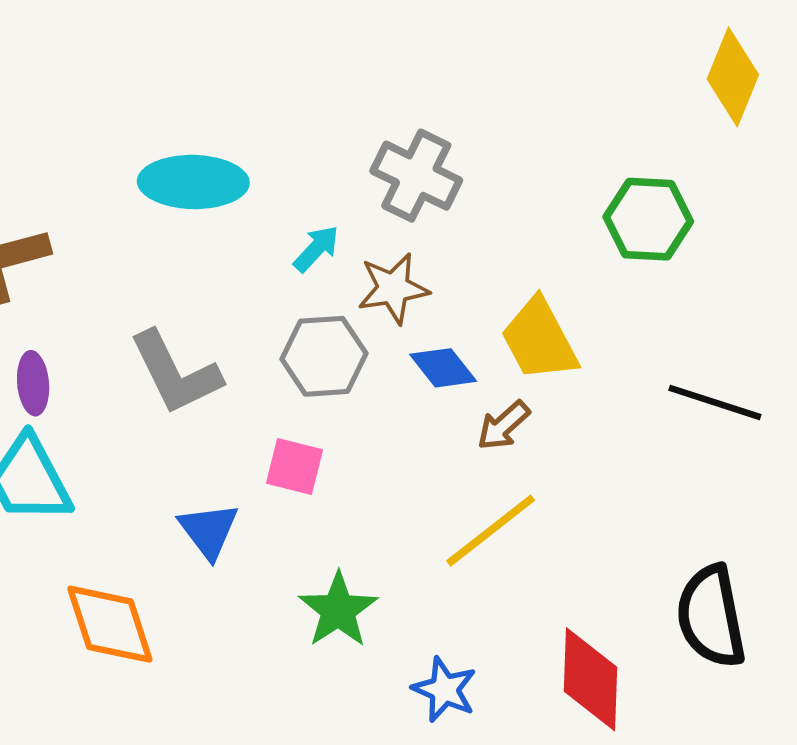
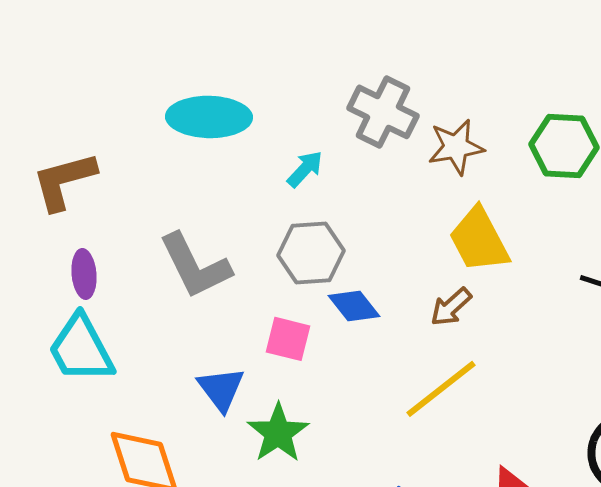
brown star: (393, 288) -> (456, 147), moved
blue diamond: (443, 368) -> (354, 306), moved
green star: (338, 610) -> (278, 433), moved

